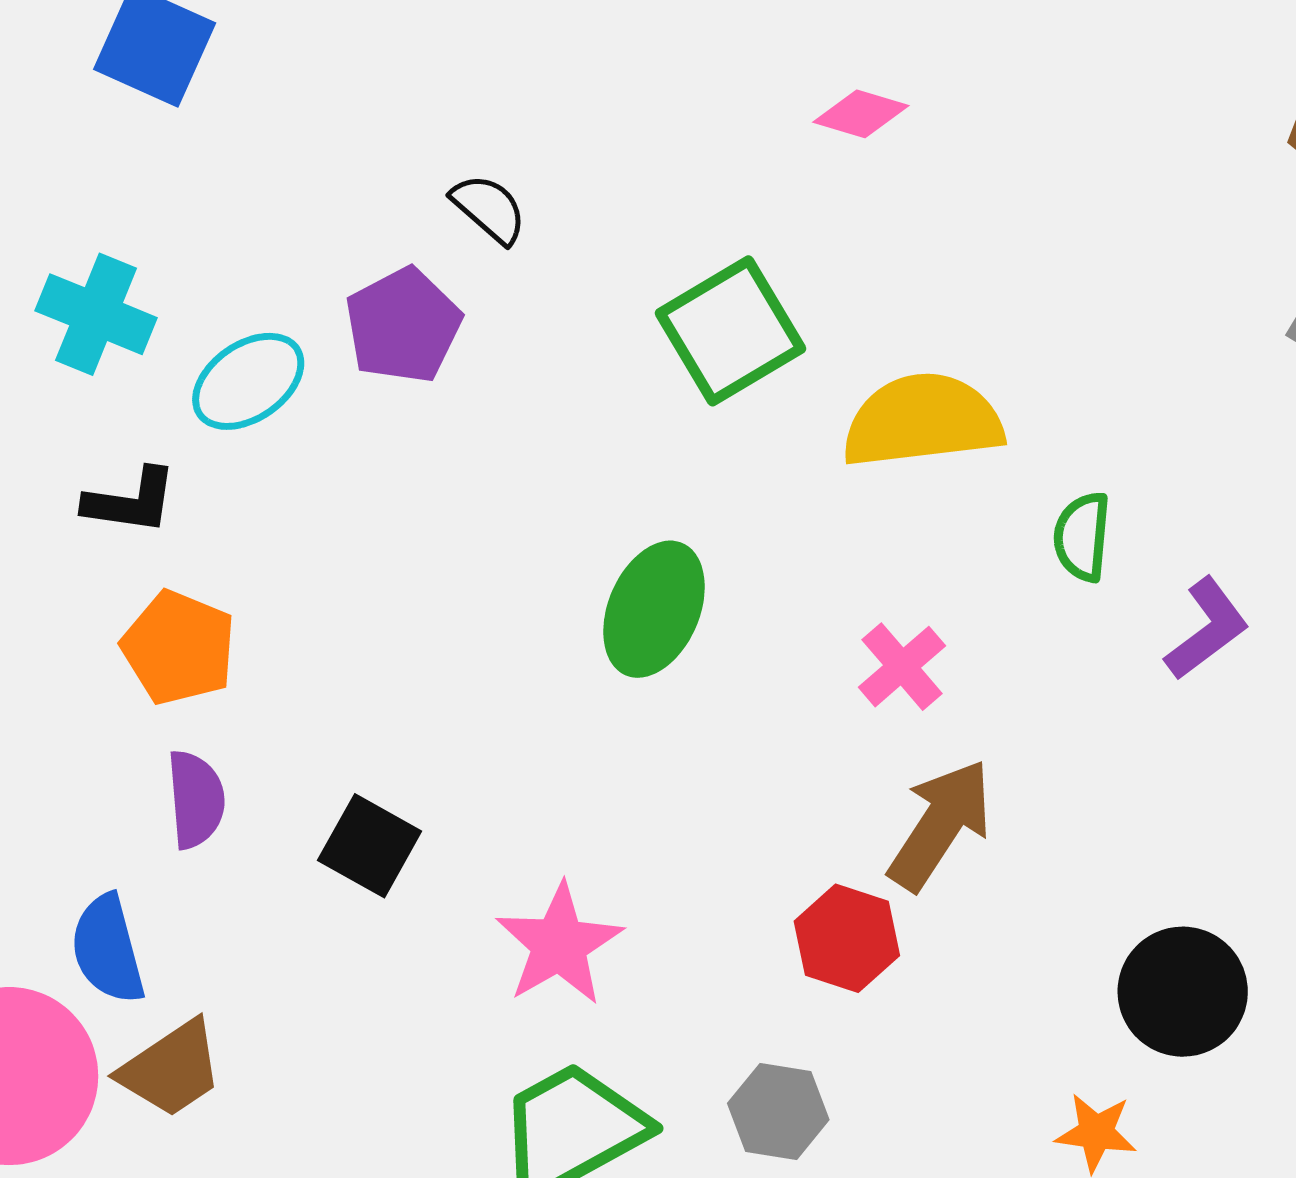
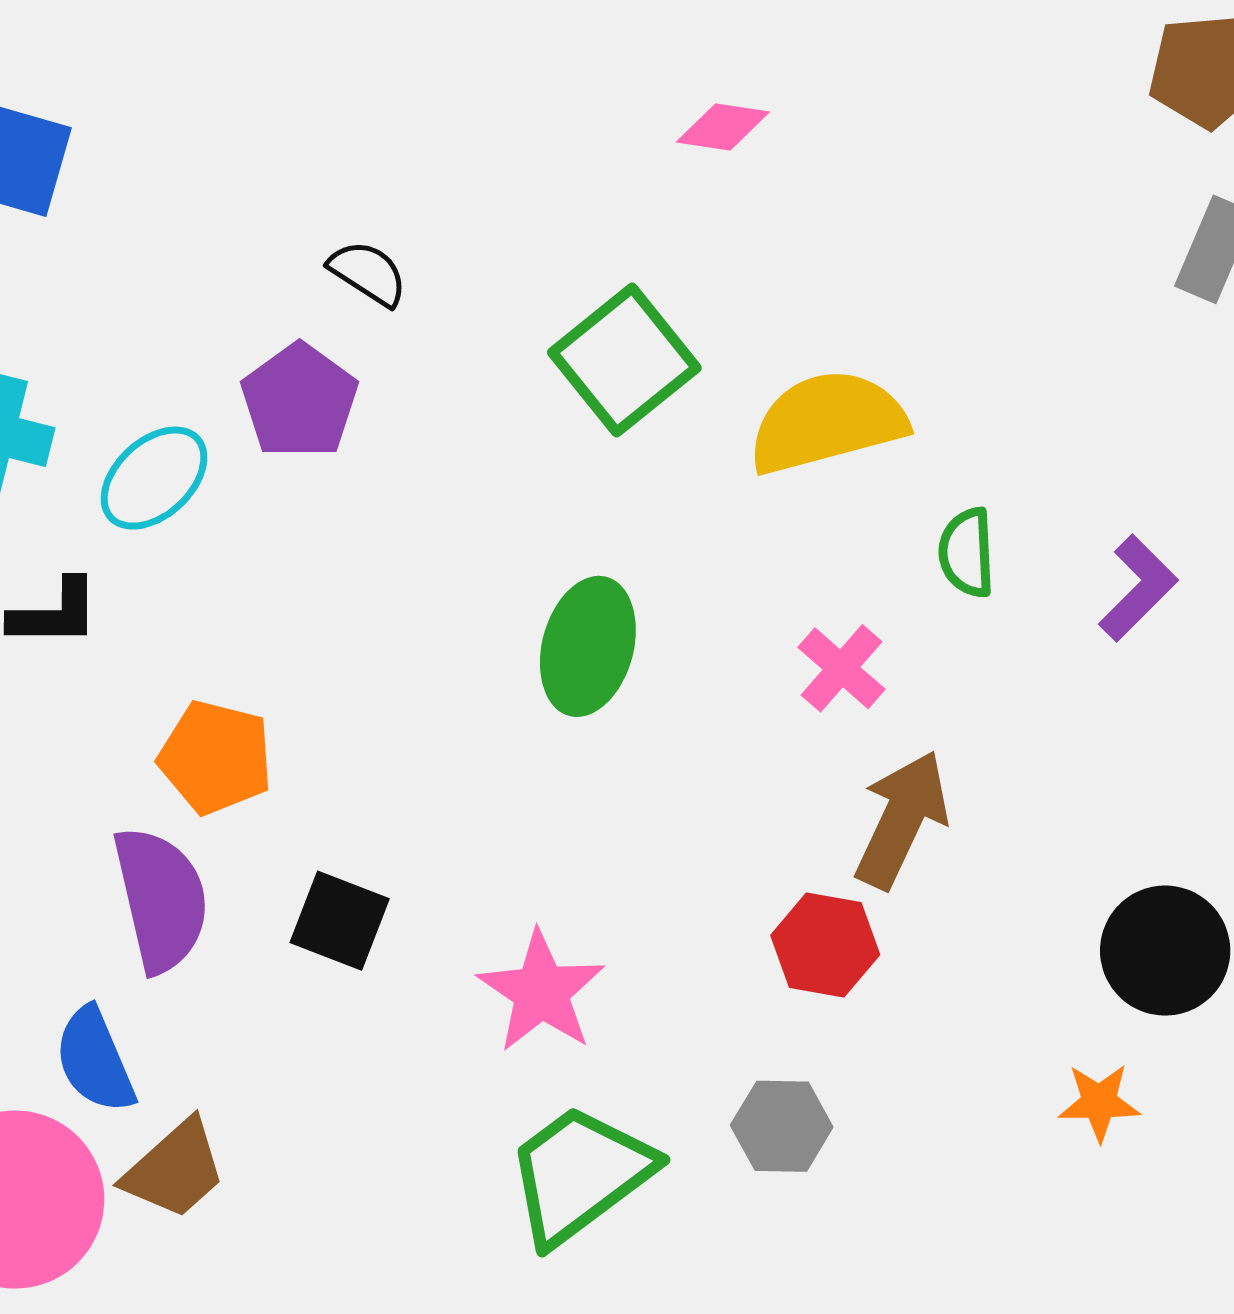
green semicircle: (1082, 537) -> (967, 553), moved
orange pentagon: (179, 648) -> (216, 757), moved
purple semicircle: (196, 799) -> (161, 899), size x1.5

